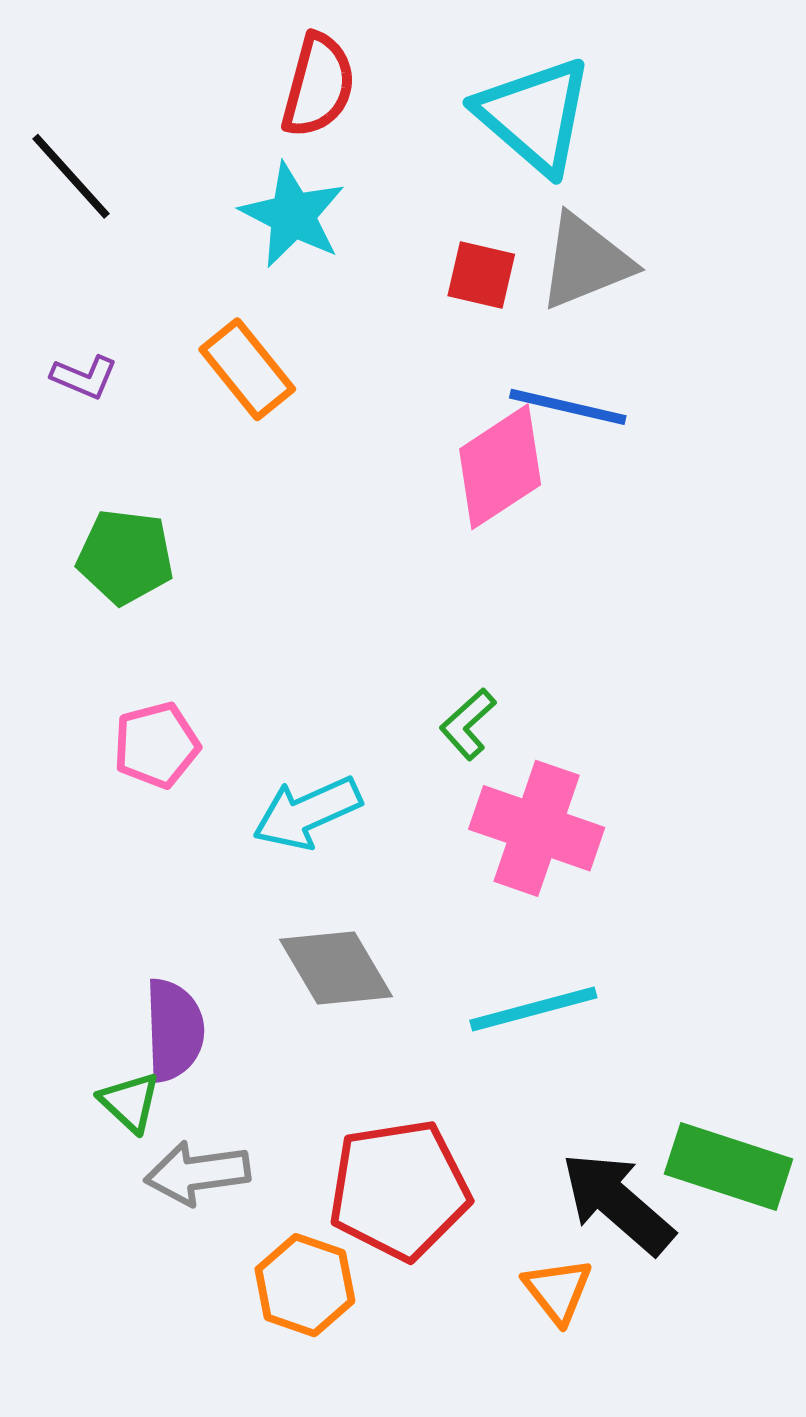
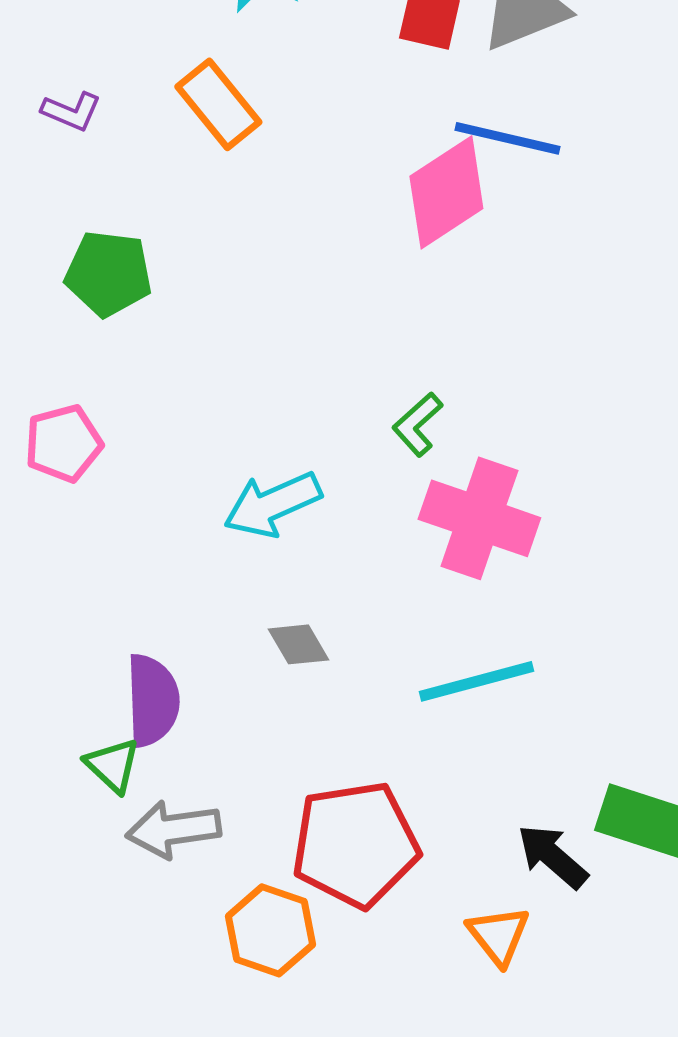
pink pentagon: (156, 745) -> (63, 443), moved
gray diamond: (336, 968) -> (298, 644), size x0.6
black arrow: (618, 1203) -> (552, 856), size x0.7

